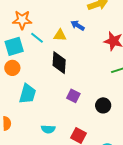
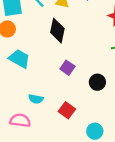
cyan trapezoid: (28, 94) -> (19, 59), turned -85

